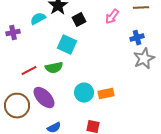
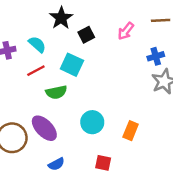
cyan semicircle: (38, 19) -> (37, 44), moved, turned 70
red line: (29, 71) -> (36, 71), moved
orange rectangle: (106, 94) -> (131, 131), moved, turned -56

